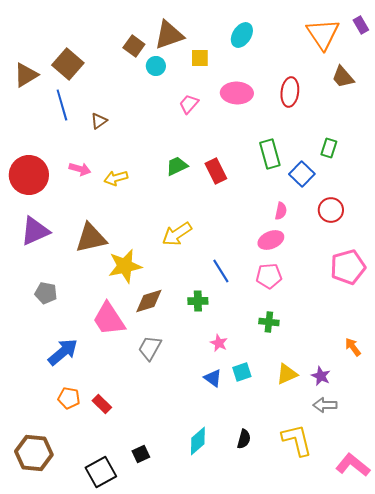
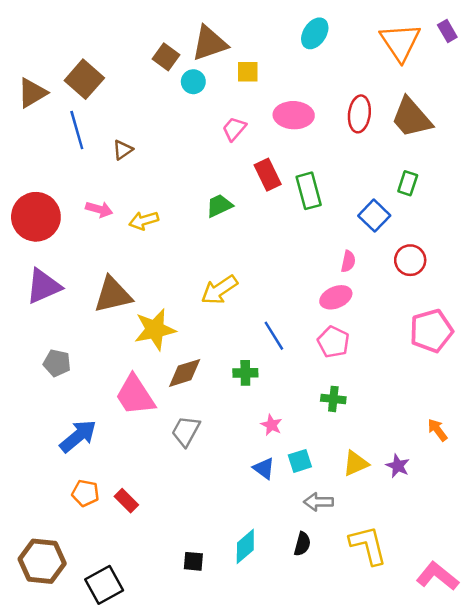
cyan ellipse: (242, 35) -> (315, 33), moved
brown trapezoid: (343, 77) -> (411, 118), moved, size x1.5
green rectangle: (270, 154) -> (309, 191), moved
red rectangle: (216, 171) -> (268, 175), moved
pink pentagon: (269, 276) -> (333, 342), turned 30
gray arrow: (325, 405) -> (318, 502), moved
black square: (141, 454) -> (193, 561), moved, turned 30
black square: (101, 472) -> (104, 585), moved

